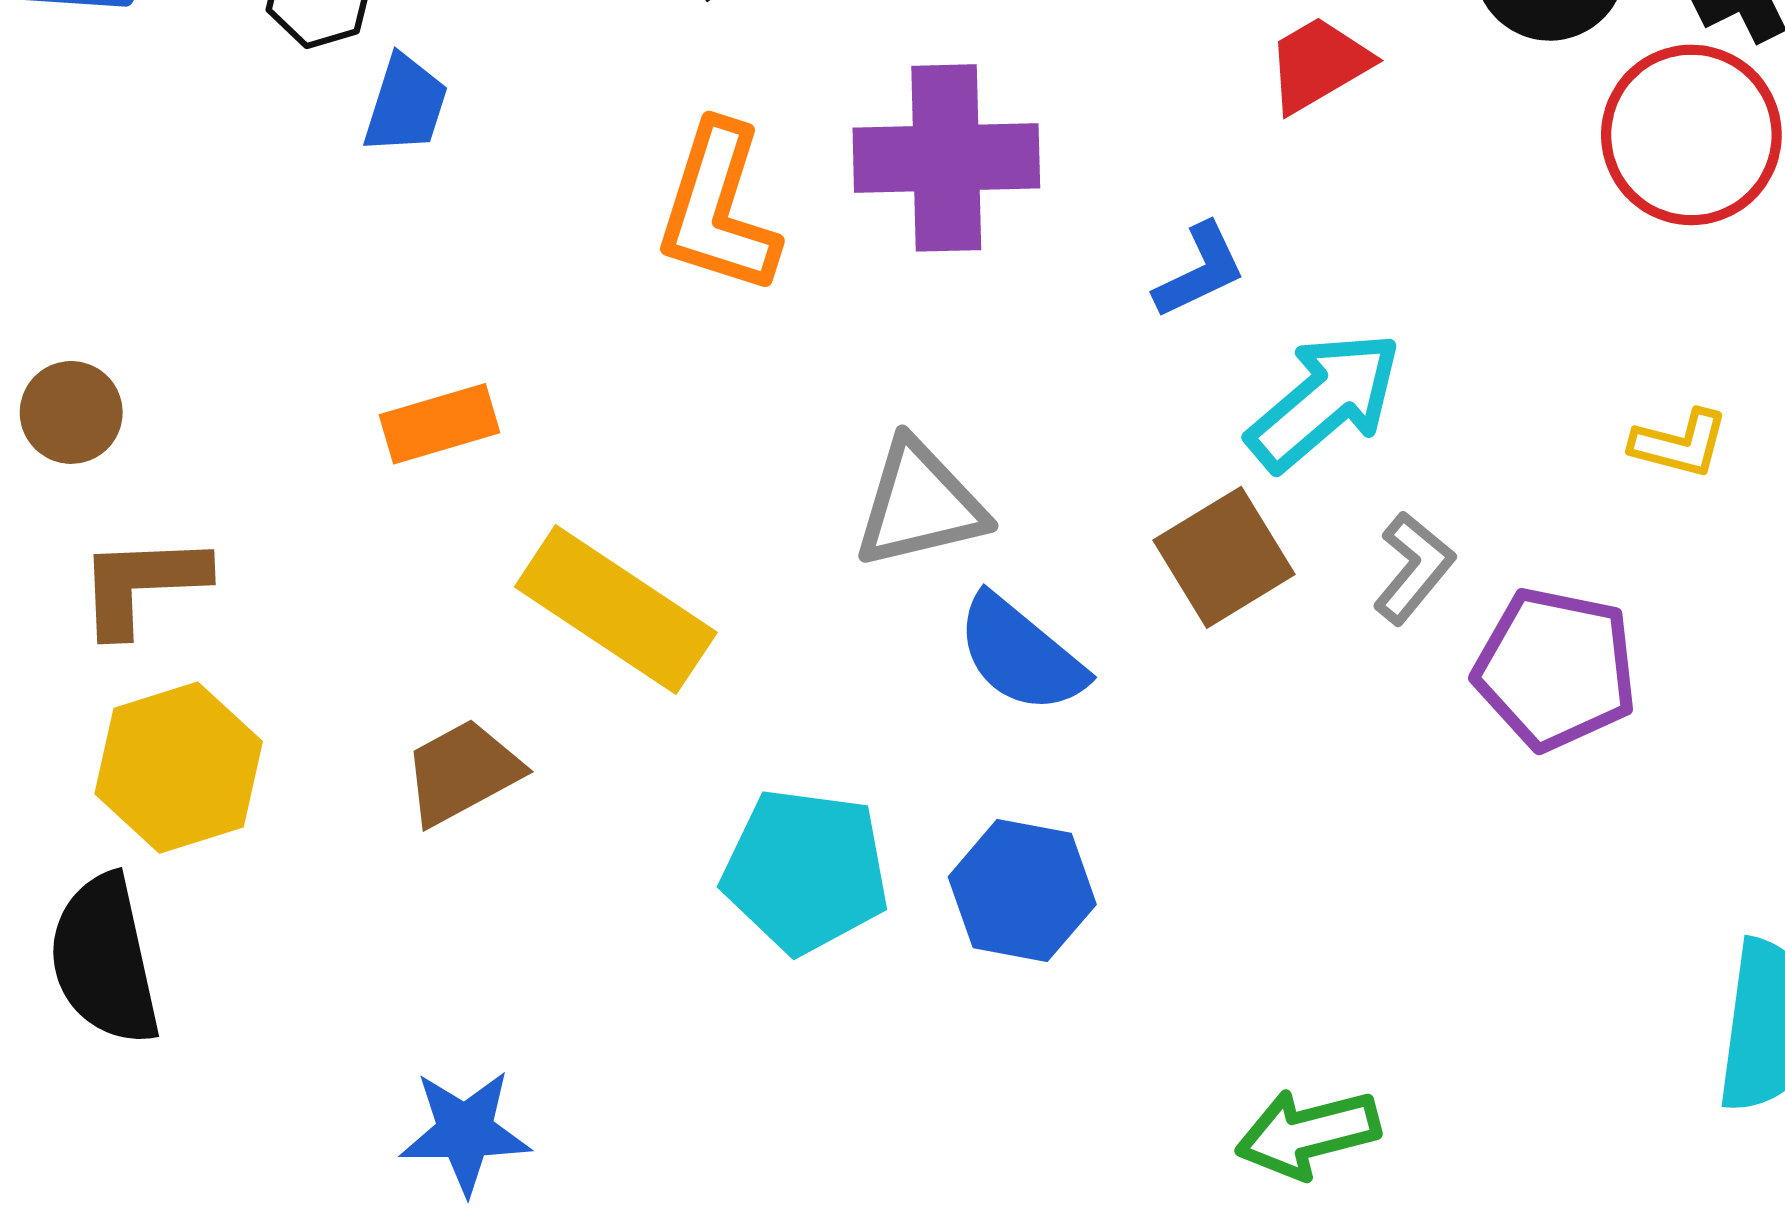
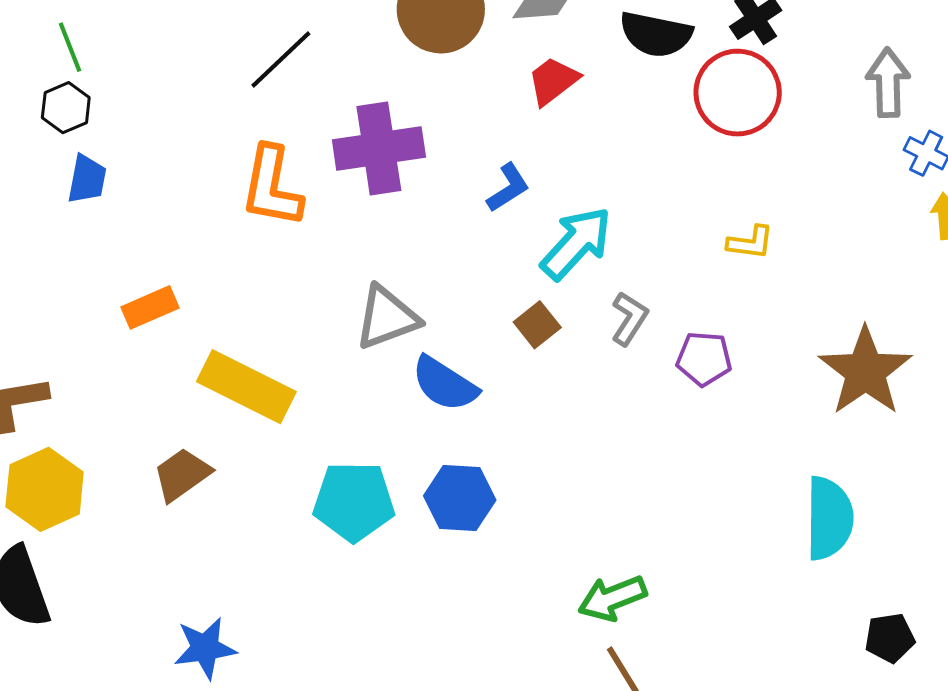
blue trapezoid: (406, 105) -> (87, 179), moved
brown square: (1224, 557) -> (537, 325), size x0.7
purple pentagon: (1556, 669) -> (704, 359), size x0.7

